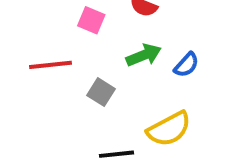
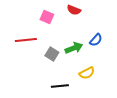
green arrow: (144, 55) -> (74, 48), moved
yellow semicircle: (169, 129) -> (87, 73), size x0.7

